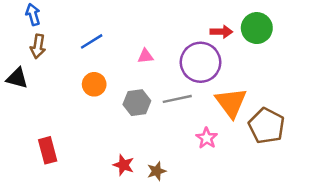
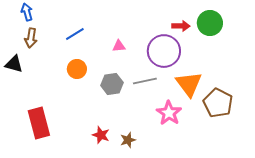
pink star: (207, 138) -> (169, 113), size x1.4
red rectangle: (48, 150) -> (39, 123), size x1.4

